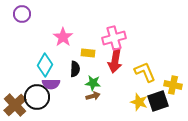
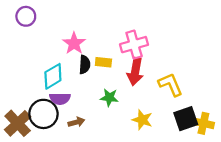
cyan diamond: (45, 65) -> (53, 76), turned 30
black semicircle: (75, 69) -> (85, 65), moved
yellow cross: (173, 85) -> (203, 123), moved
brown arrow: (93, 96) -> (76, 122), moved
yellow star: (139, 102) -> (142, 120), moved

